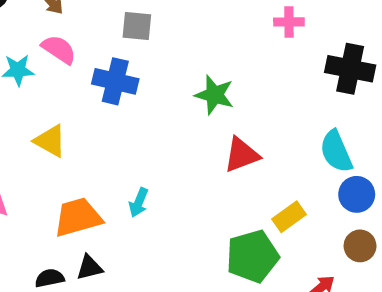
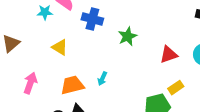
green star: (214, 95) -> (128, 36), moved, turned 30
red triangle: (242, 155) -> (169, 54), moved

